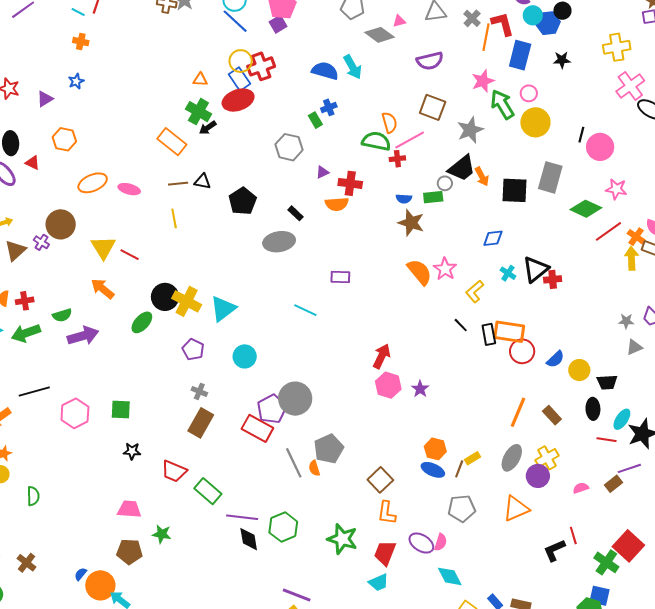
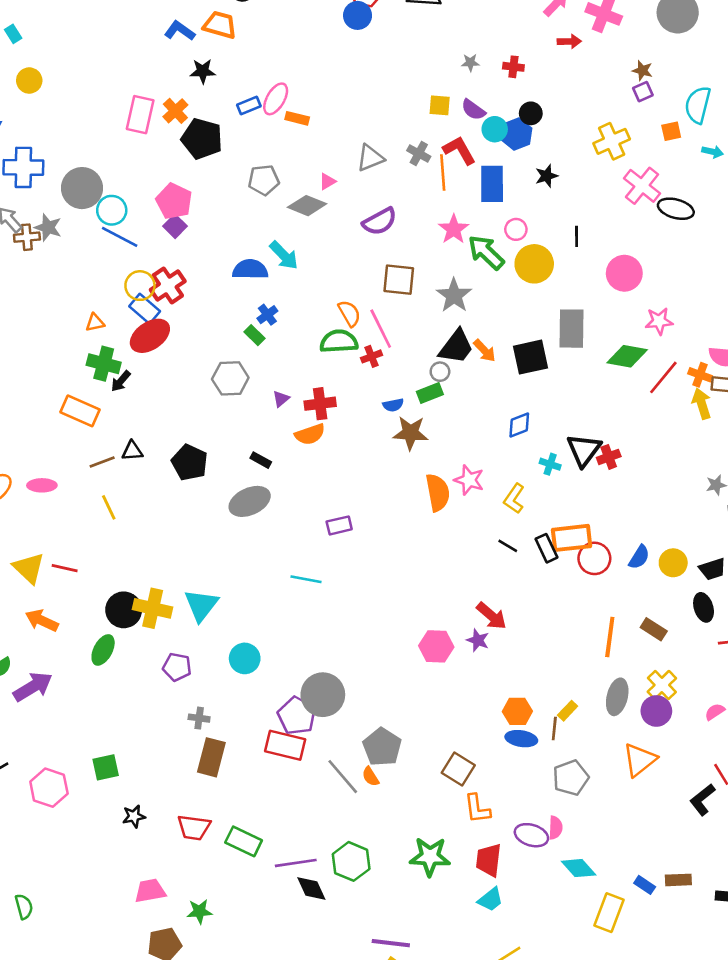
black line: (581, 135) -> (577, 236), moved
pink line: (410, 140) -> (381, 329), turned -72
orange semicircle: (420, 272) -> (438, 493), turned 44
red arrow: (382, 356) -> (491, 616), moved, turned 120

